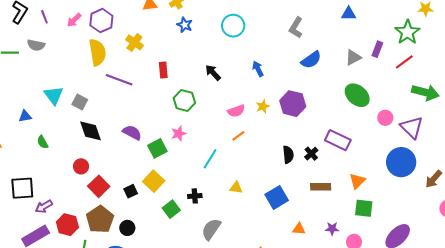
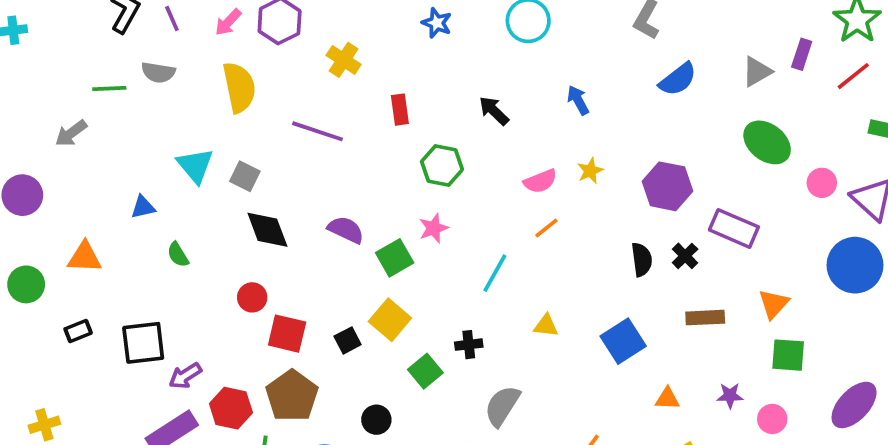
yellow semicircle: (97, 52) -> (239, 87), moved
purple hexagon: (293, 104) -> (667, 186), moved
red square: (99, 186) -> (287, 334), turned -30
black circle: (127, 228) -> (376, 420), moved

